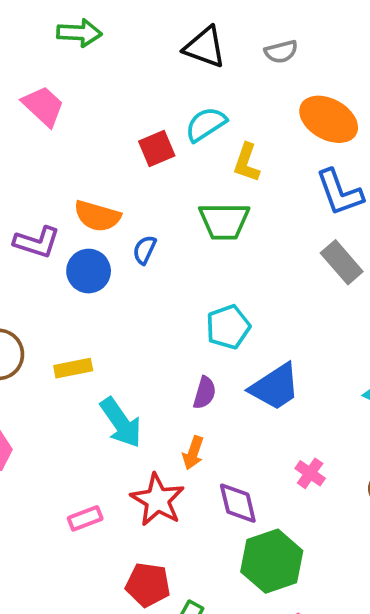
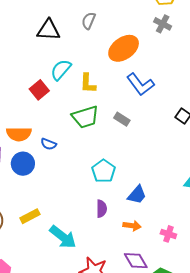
gray semicircle: (281, 52) -> (89, 21), turned 144
orange ellipse: (329, 119) -> (124, 48), turned -48
blue semicircle: (145, 250) -> (49, 144), turned -77
gray rectangle: (342, 262) -> (122, 119), moved, size x0.7
blue trapezoid: (275, 387) -> (137, 195), size x0.7
orange arrow: (193, 453) -> (132, 226), moved, turned -84

